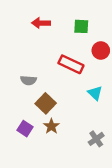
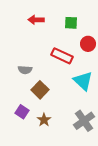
cyan triangle: (95, 93) -> (83, 81), size x1.5
brown star: (51, 126) -> (44, 120), moved
gray cross: (96, 139) -> (84, 121), size x1.5

